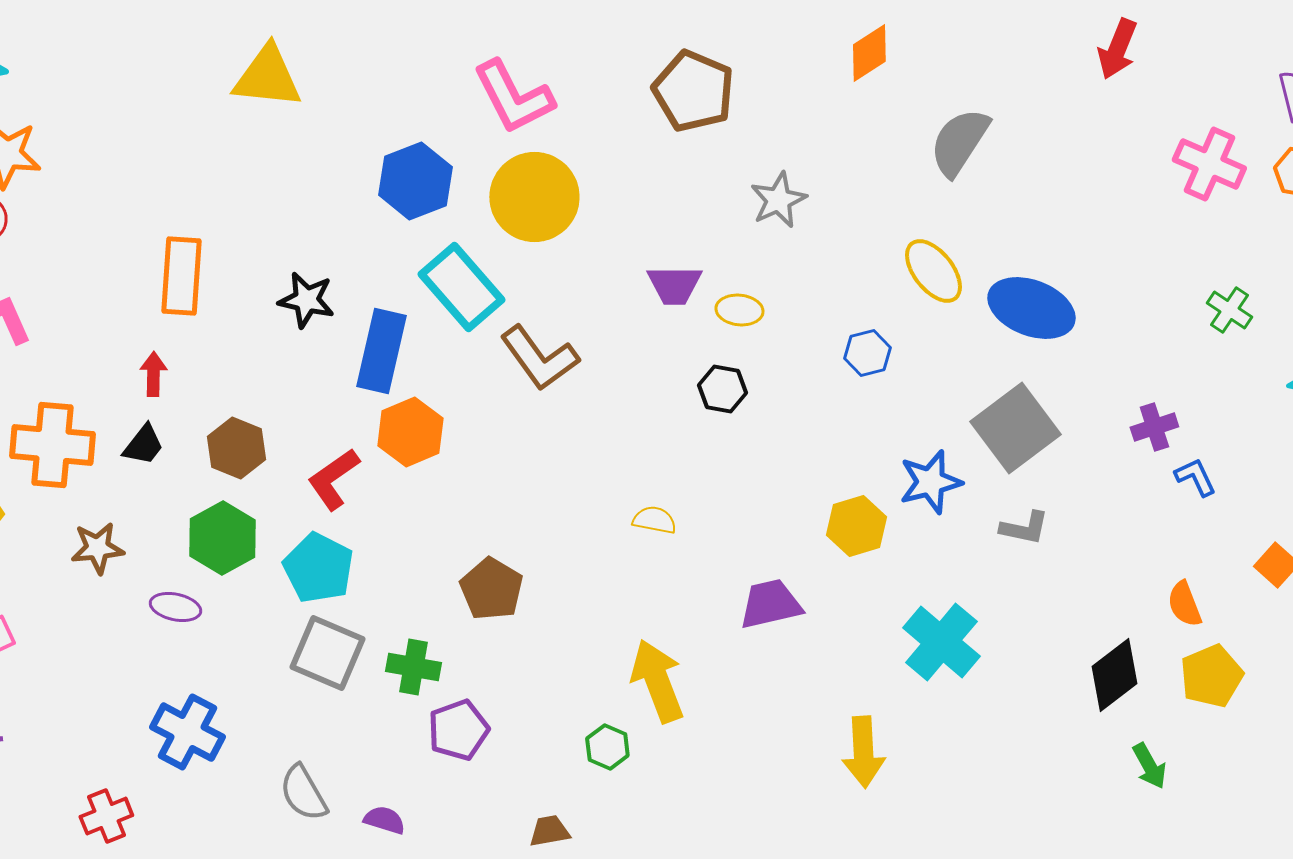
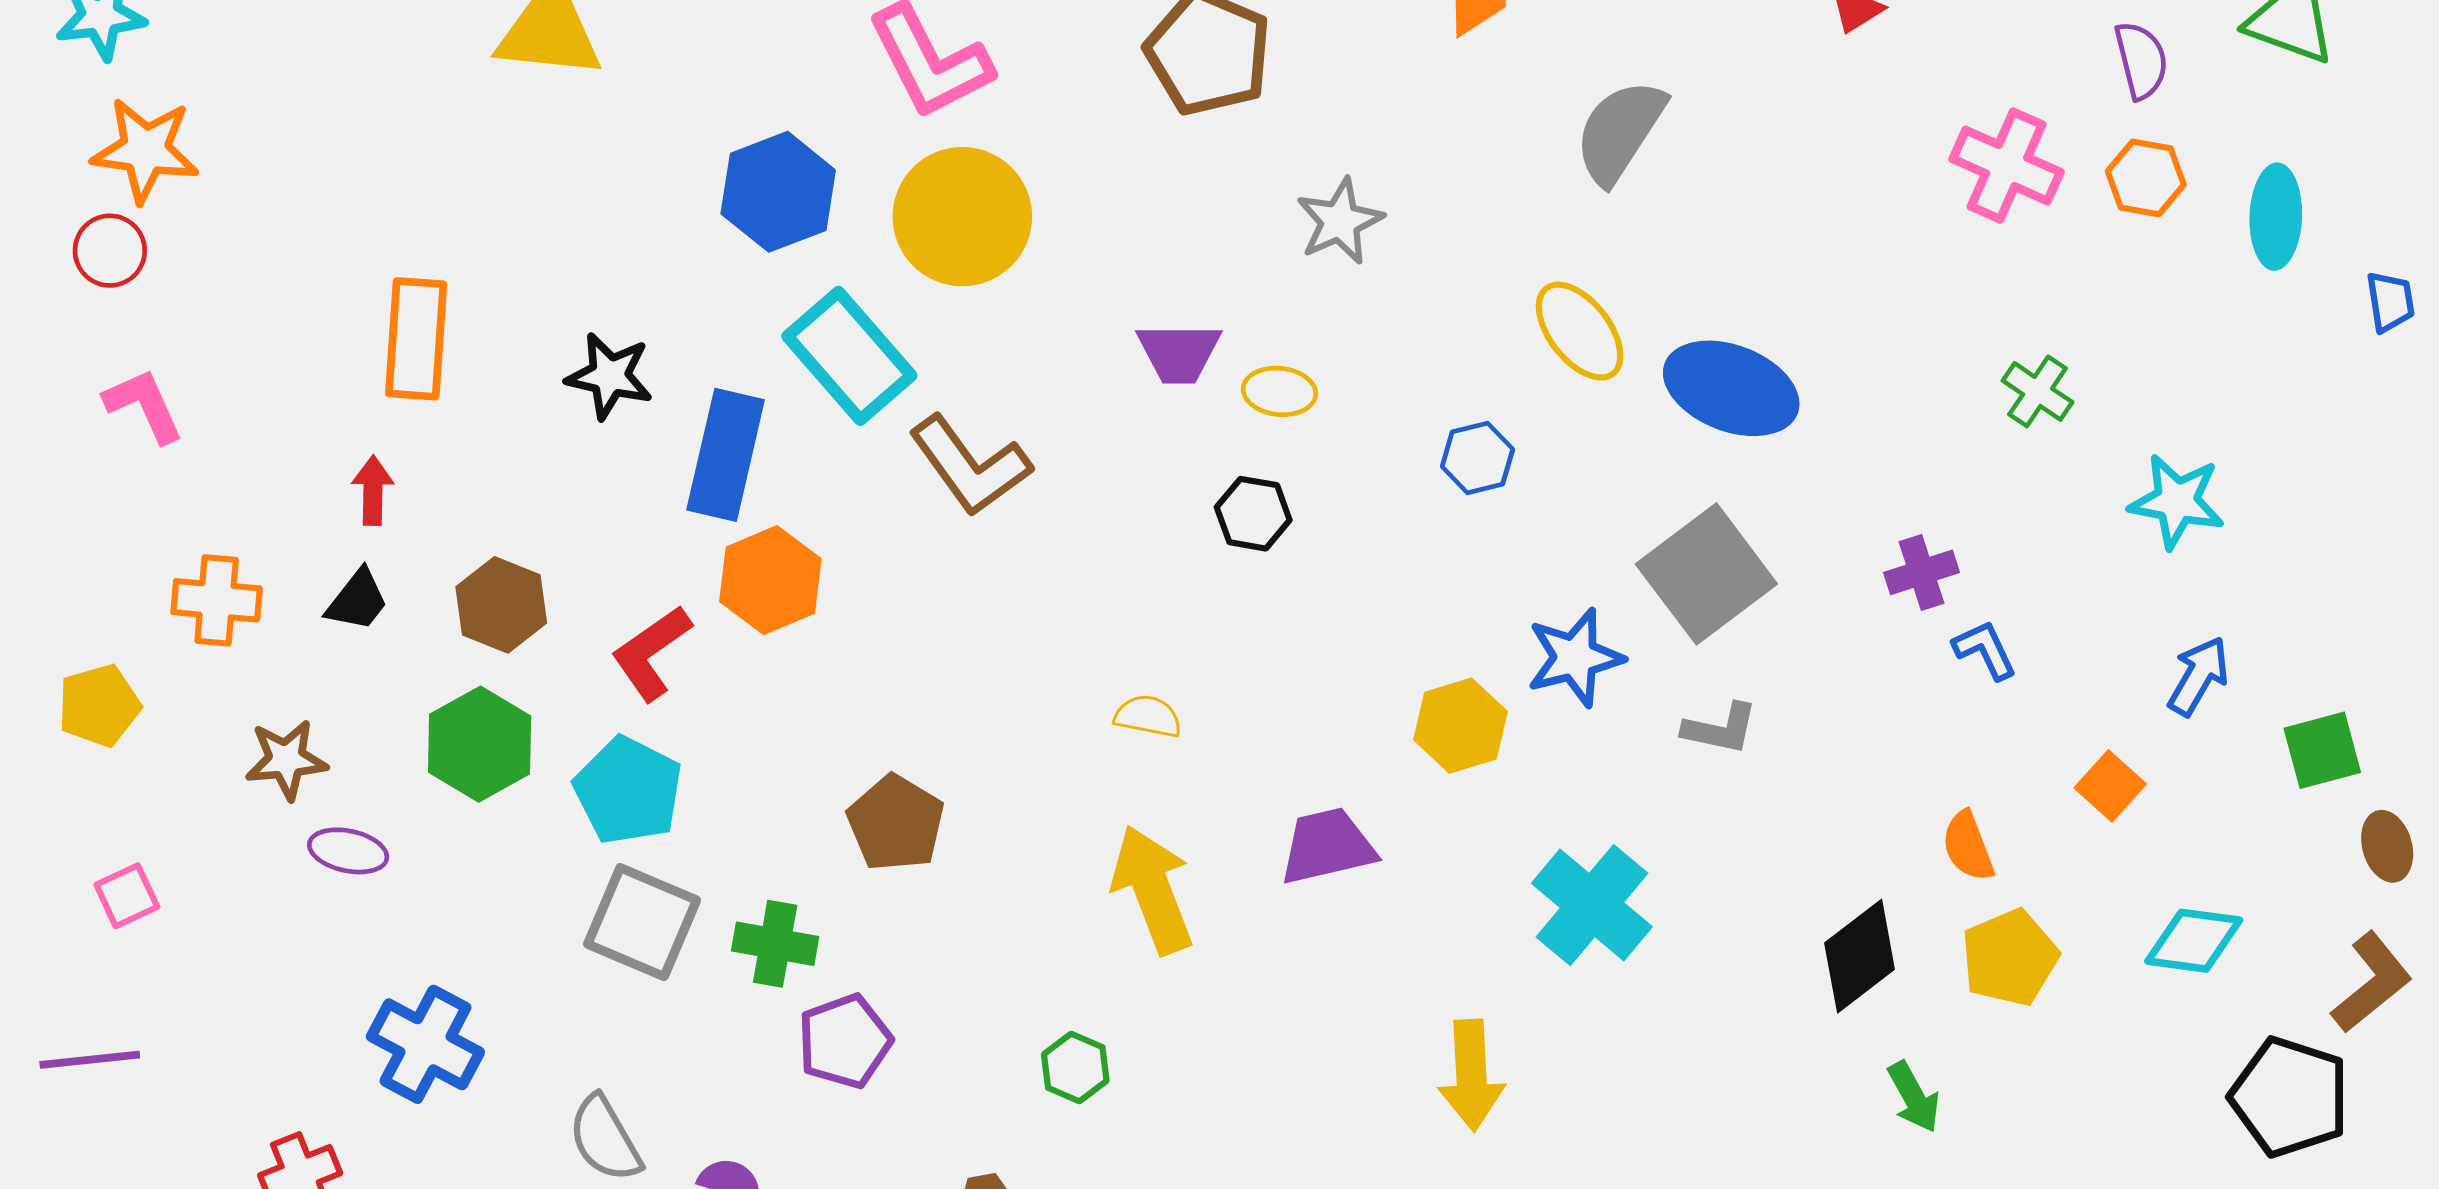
orange cross: (52, 445) -> (217, 600), size x0.7
purple ellipse: (175, 607) -> (348, 851), moved
yellow arrow: (657, 681) -> (1153, 890), moved

